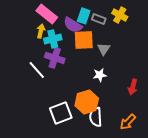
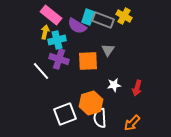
gray rectangle: (99, 19) -> (103, 20), size x1.5
orange square: (84, 40) -> (88, 61), moved
white star: (100, 75) -> (114, 85), moved

